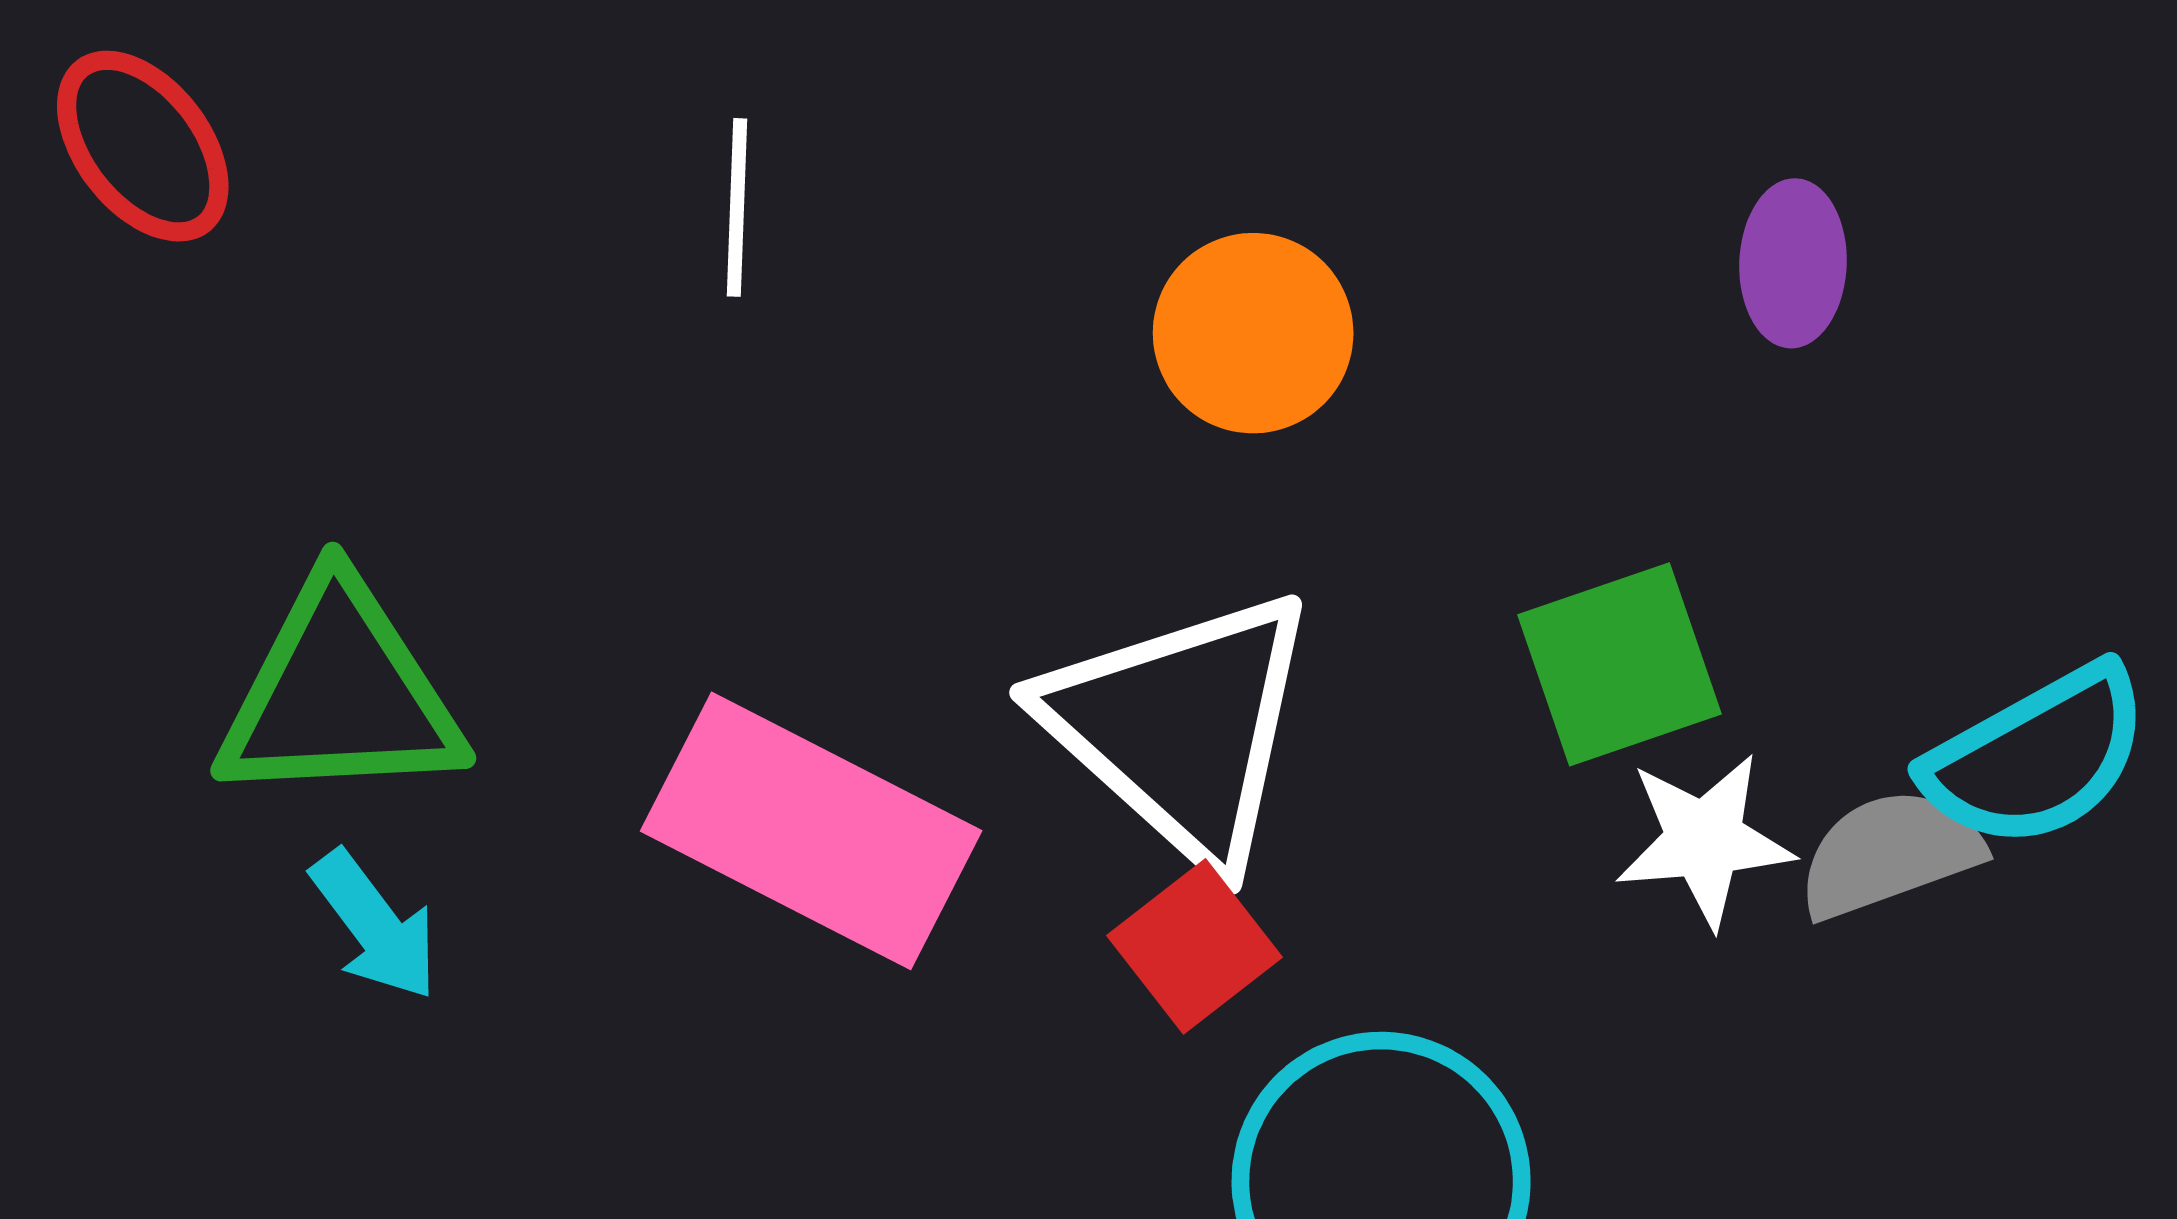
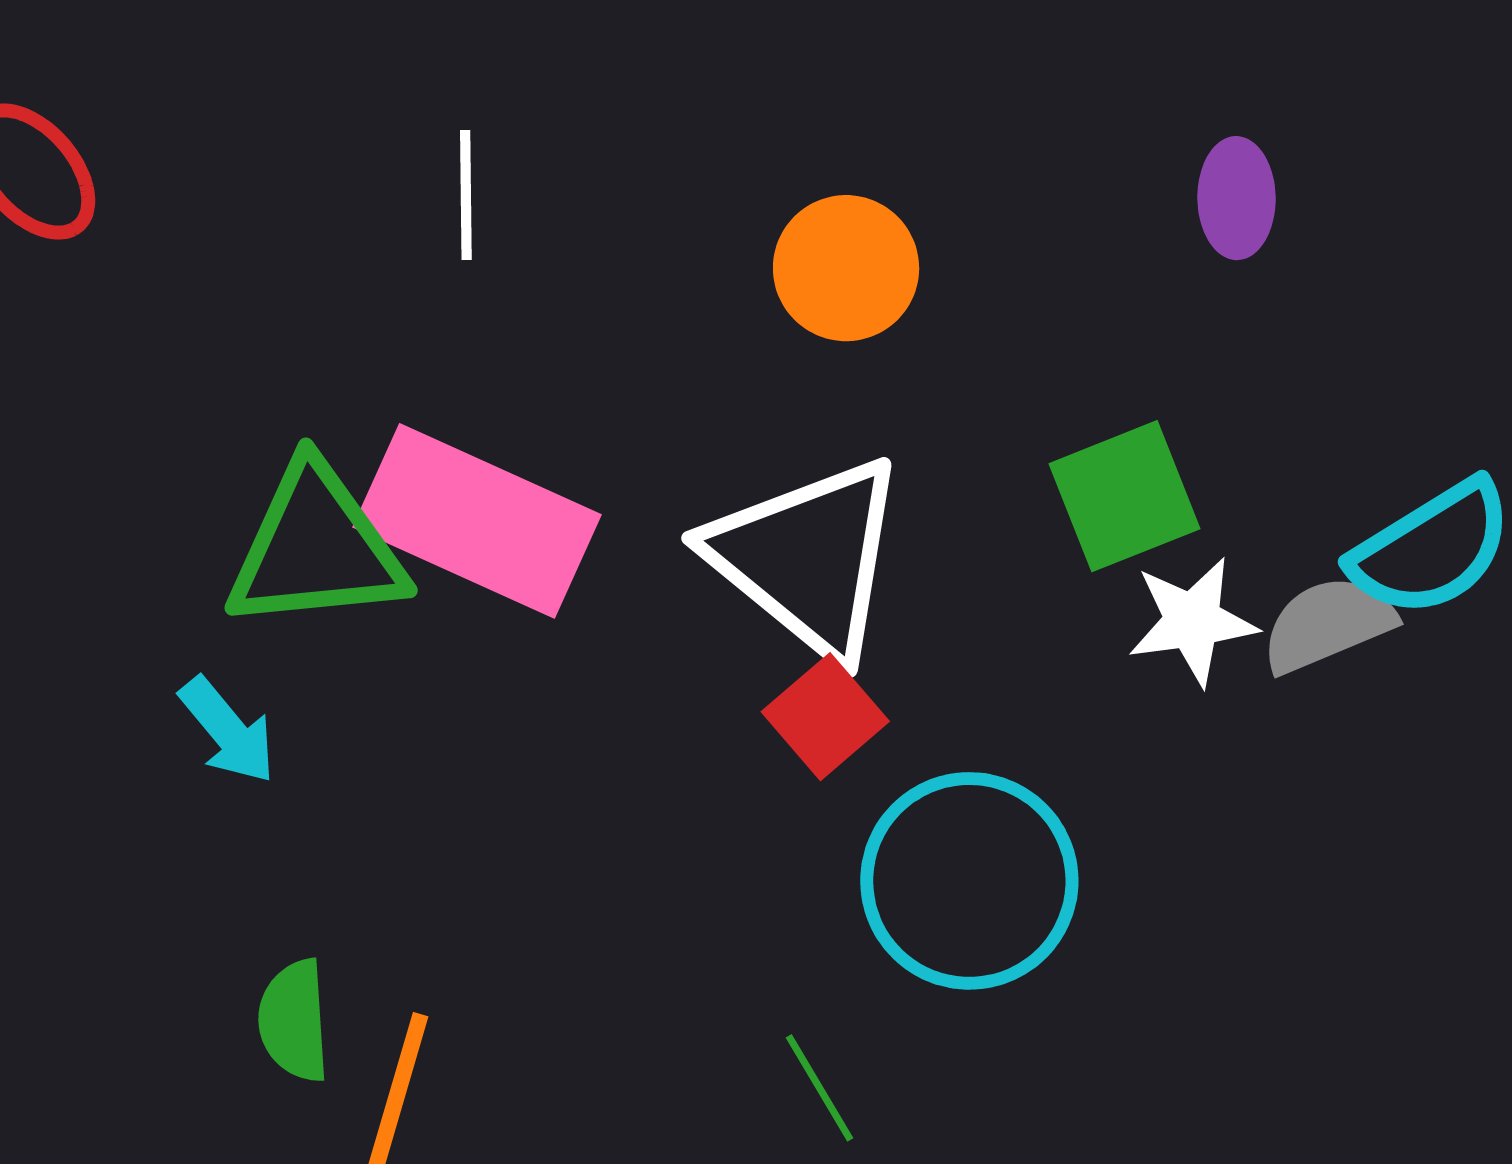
green triangle: (340, 694) -> (316, 548), moved
pink rectangle: (811, 831) -> (477, 521), moved

